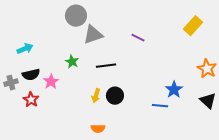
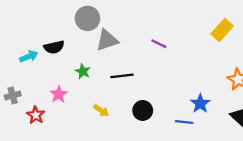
black semicircle: (31, 75) -> (54, 47), moved
yellow arrow: (96, 96) -> (101, 110), moved, turned -72
black circle: (115, 96) -> (143, 110), moved

